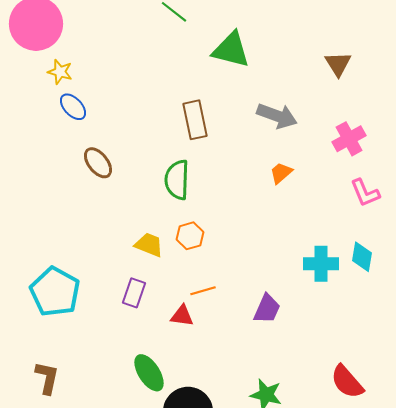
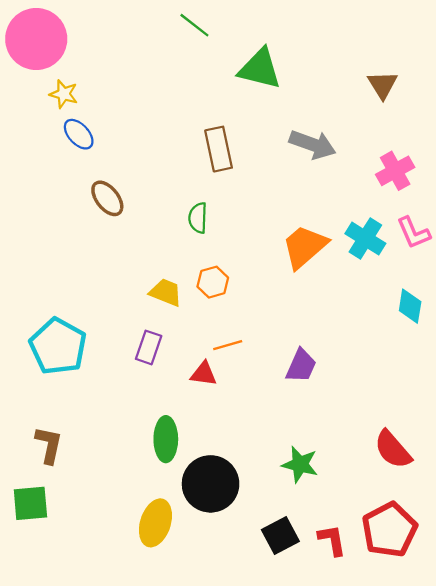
orange trapezoid: (281, 173) -> (305, 247), moved, size x1.8
green semicircle: (177, 180) -> (198, 218), size x0.7
cyan cross: (321, 264) -> (365, 239), moved, turned 32
green ellipse: (149, 373) -> (166, 439), turned 33

